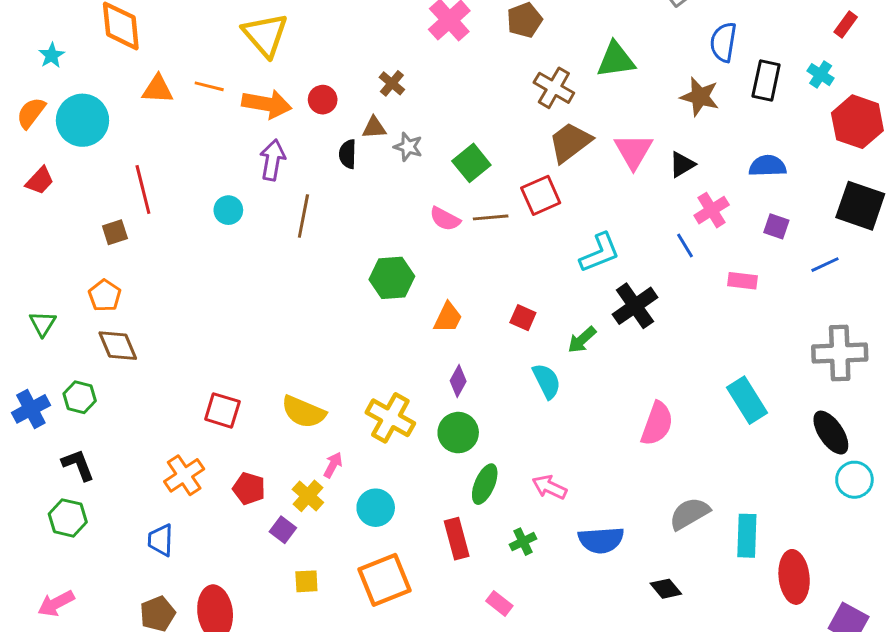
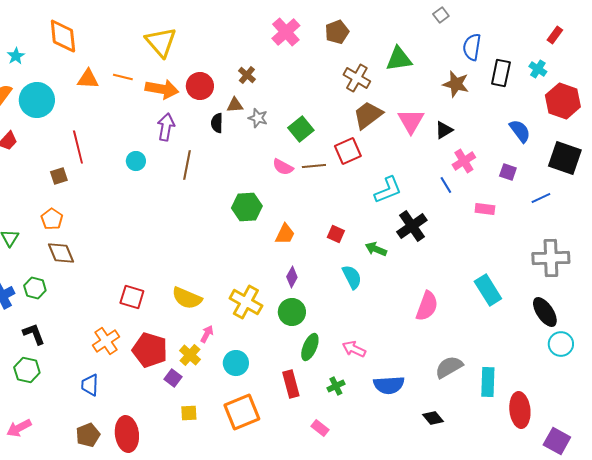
red circle: (323, 100) -> (200, 86), size x1.4
blue semicircle: (768, 166) -> (520, 131), moved, turned 55
green arrow: (582, 340) -> (376, 249), turned 65
red pentagon: (249, 489) -> (150, 350), size x1.6

